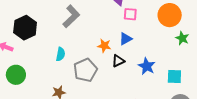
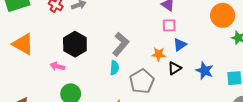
pink square: (130, 14) -> (169, 25), moved
gray L-shape: (71, 16) -> (121, 44), moved

